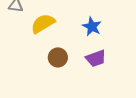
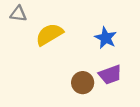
brown circle: (58, 57) -> (83, 83), moved

